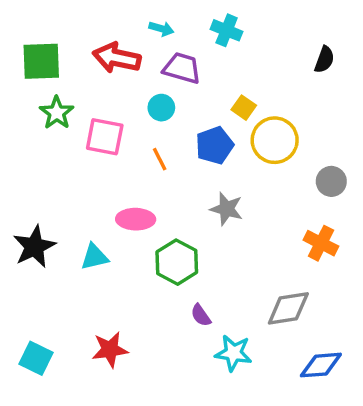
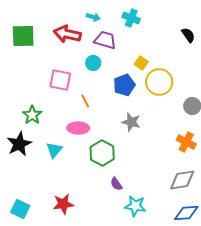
black semicircle: (324, 60) -> (188, 35), turned -56
green star: (57, 113) -> (32, 115), moved
orange line: (160, 159) -> (85, 101), moved
cyan triangle: (94, 257) -> (54, 150), turned -36
gray diamond: (288, 308) -> (182, 180), moved

